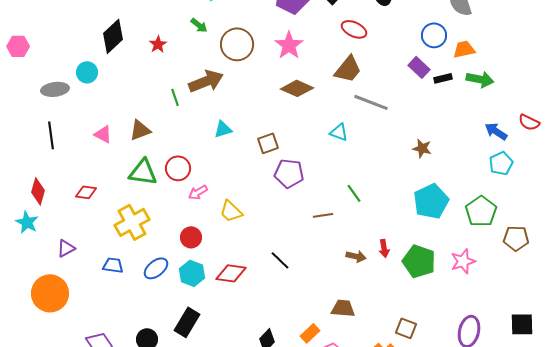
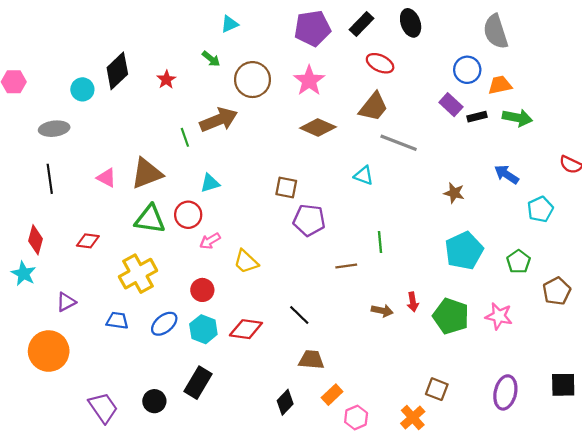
cyan circle: (87, 72) -> (82, 89), moved
cyan triangle: (223, 129) -> (210, 183), moved
brown triangle: (140, 130) -> (147, 173), size x1.4
blue arrow: (496, 131) -> (506, 174), moved
brown square: (268, 143) -> (286, 188), turned 30
green line: (354, 193) -> (380, 242), turned 30
green pentagon: (481, 211) -> (518, 262), size x0.7
brown pentagon: (516, 238) -> (557, 291), turned -30
pink star: (463, 261) -> (499, 316), turned 30
brown trapezoid: (343, 308) -> (311, 360), moved

